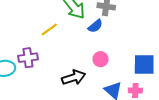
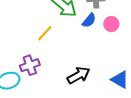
pink circle: (101, 59) -> (111, 24), moved

